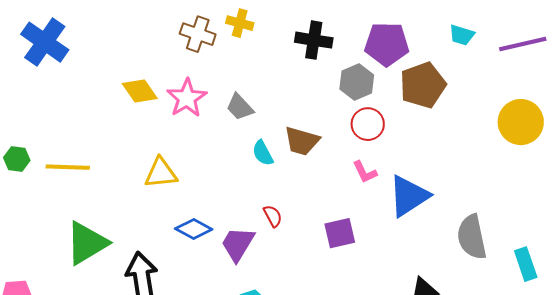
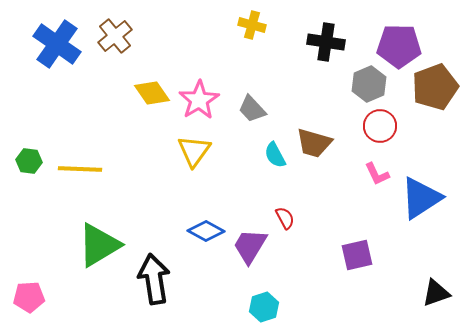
brown cross: (198, 34) -> (115, 36), moved, turned 32
yellow triangle: (161, 173) -> (194, 151), moved, turned -48
purple square: (340, 233) -> (357, 255), moved

